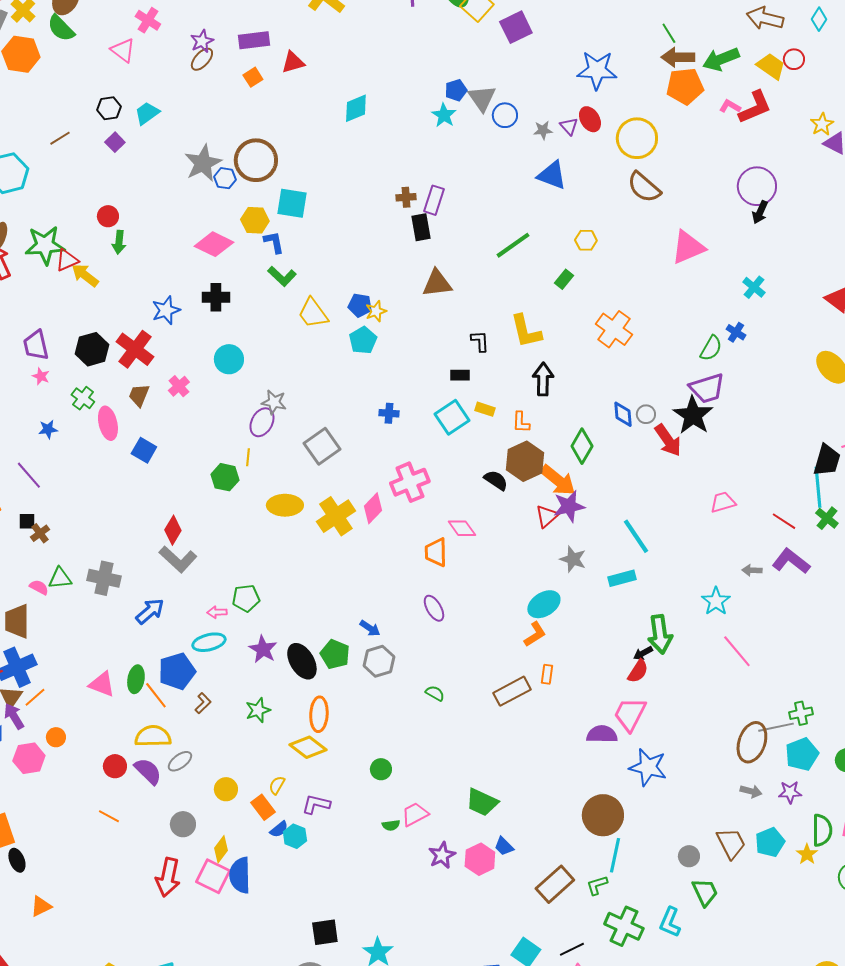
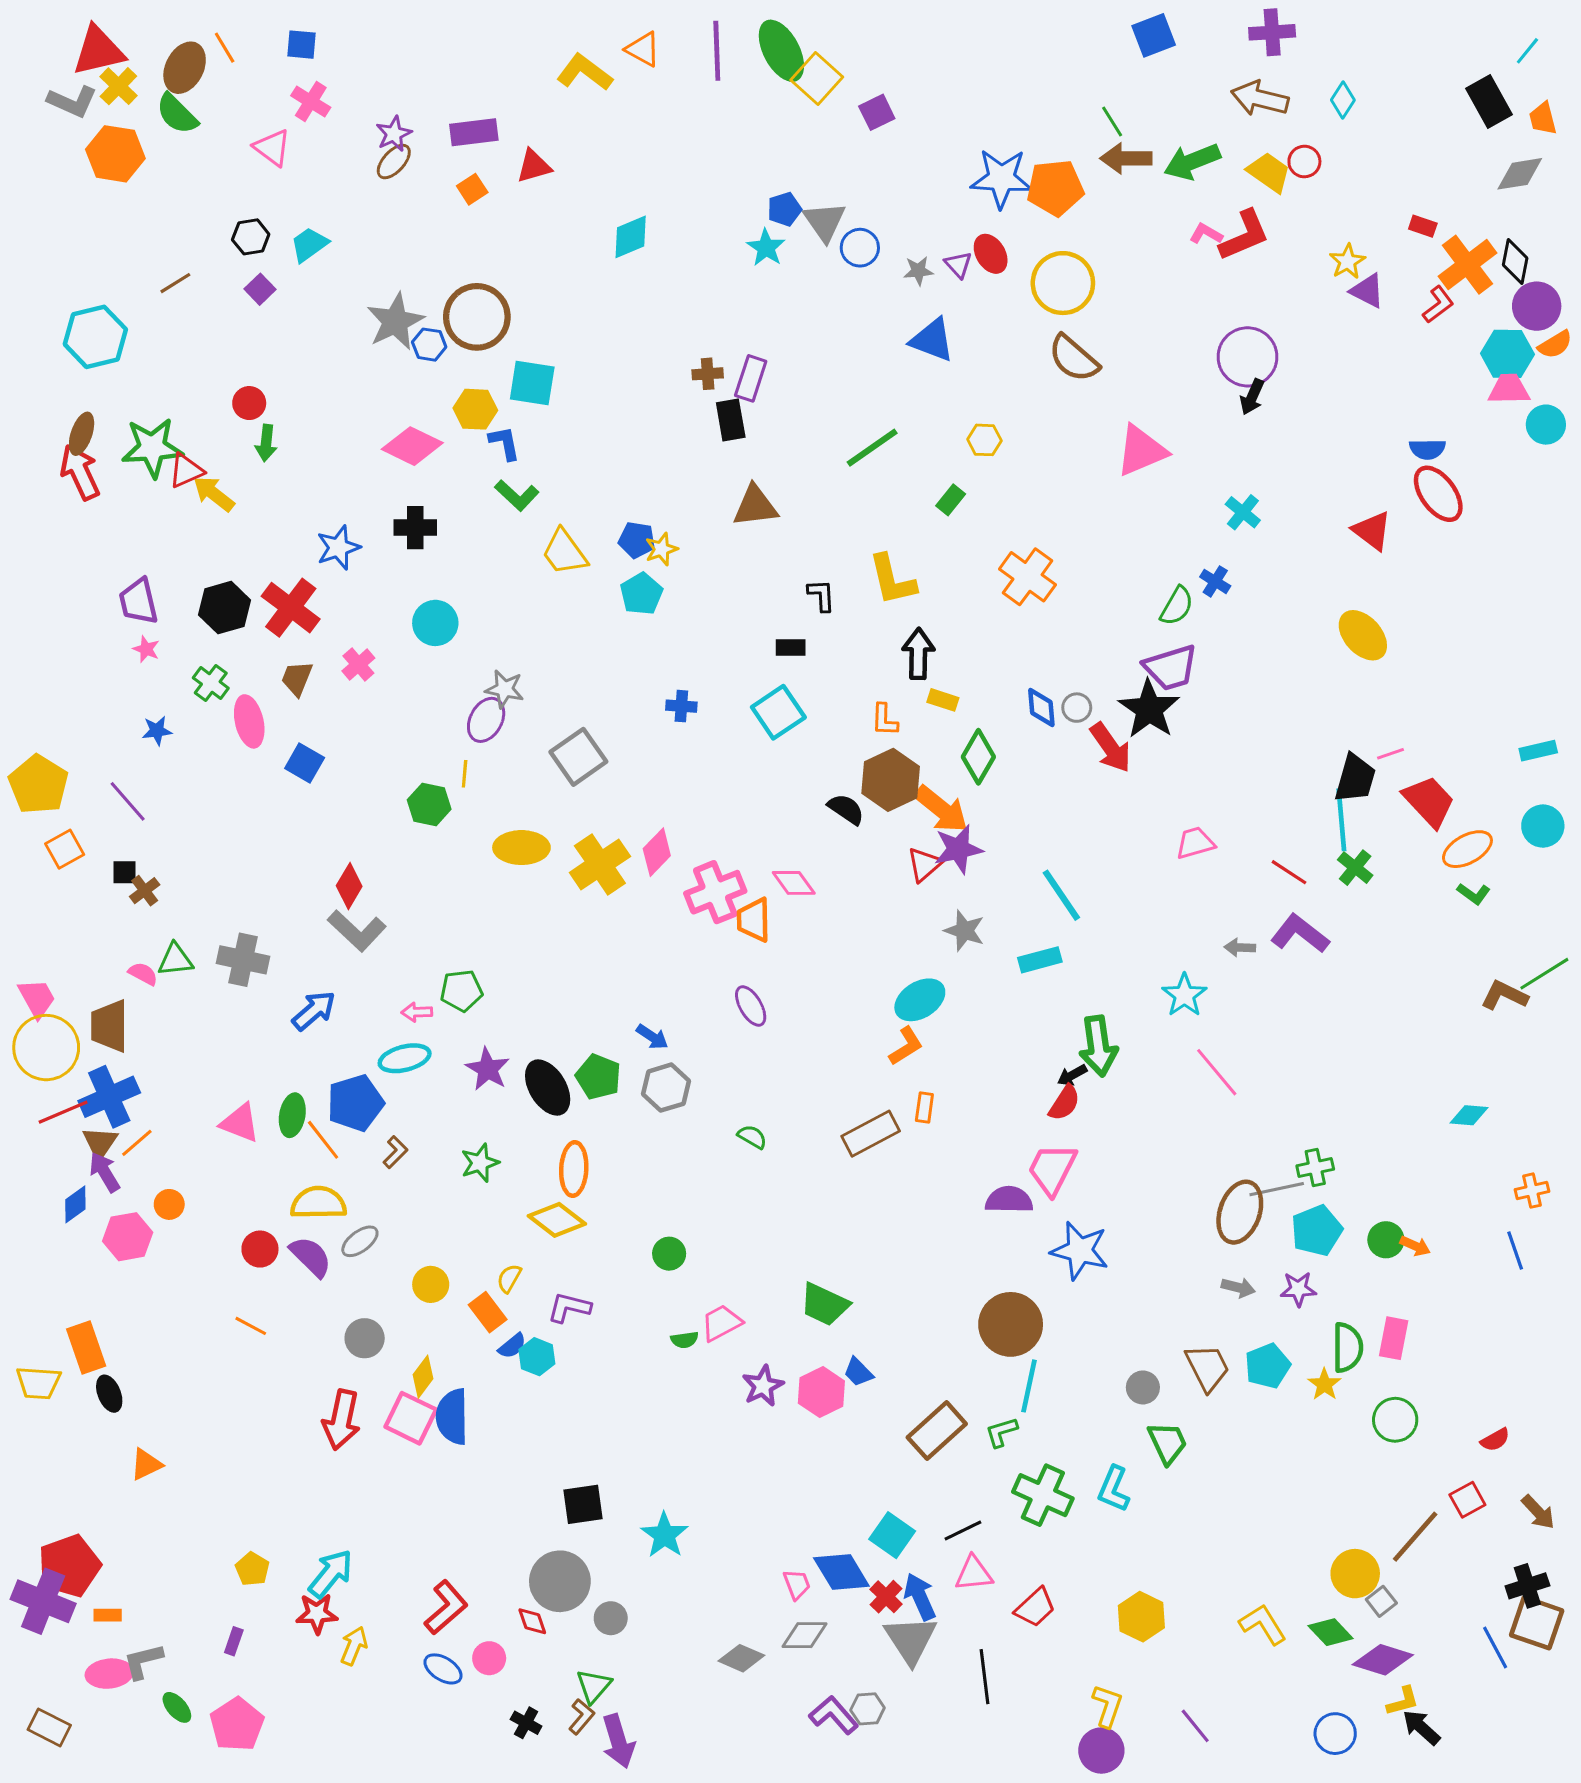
purple square: (516, 27) -> (877, 112), size x0.7
orange pentagon: (685, 86) -> (1055, 188), moved
yellow rectangle: (485, 409) -> (943, 700), moved
pink cross: (410, 482) -> (715, 892), moved

